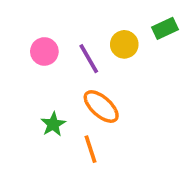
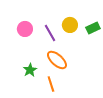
green rectangle: (165, 28) -> (93, 28), moved

